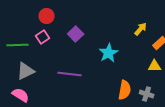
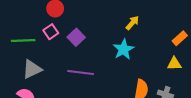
yellow arrow: (141, 29) -> (132, 23), moved
purple square: (76, 34) -> (76, 37), moved

